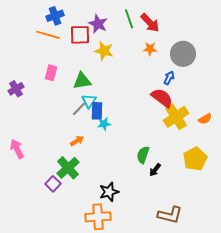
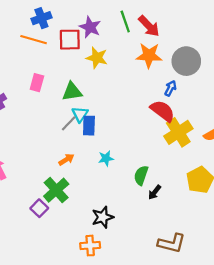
orange star: (150, 49) -> (149, 55), size x1.6
cyan star: (104, 124) -> (106, 158), moved
orange cross: (98, 217) -> (90, 246), size x0.7

